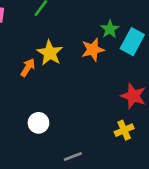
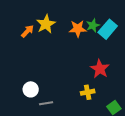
green star: (110, 29) -> (93, 25), moved
white circle: (38, 123) -> (31, 89), moved

